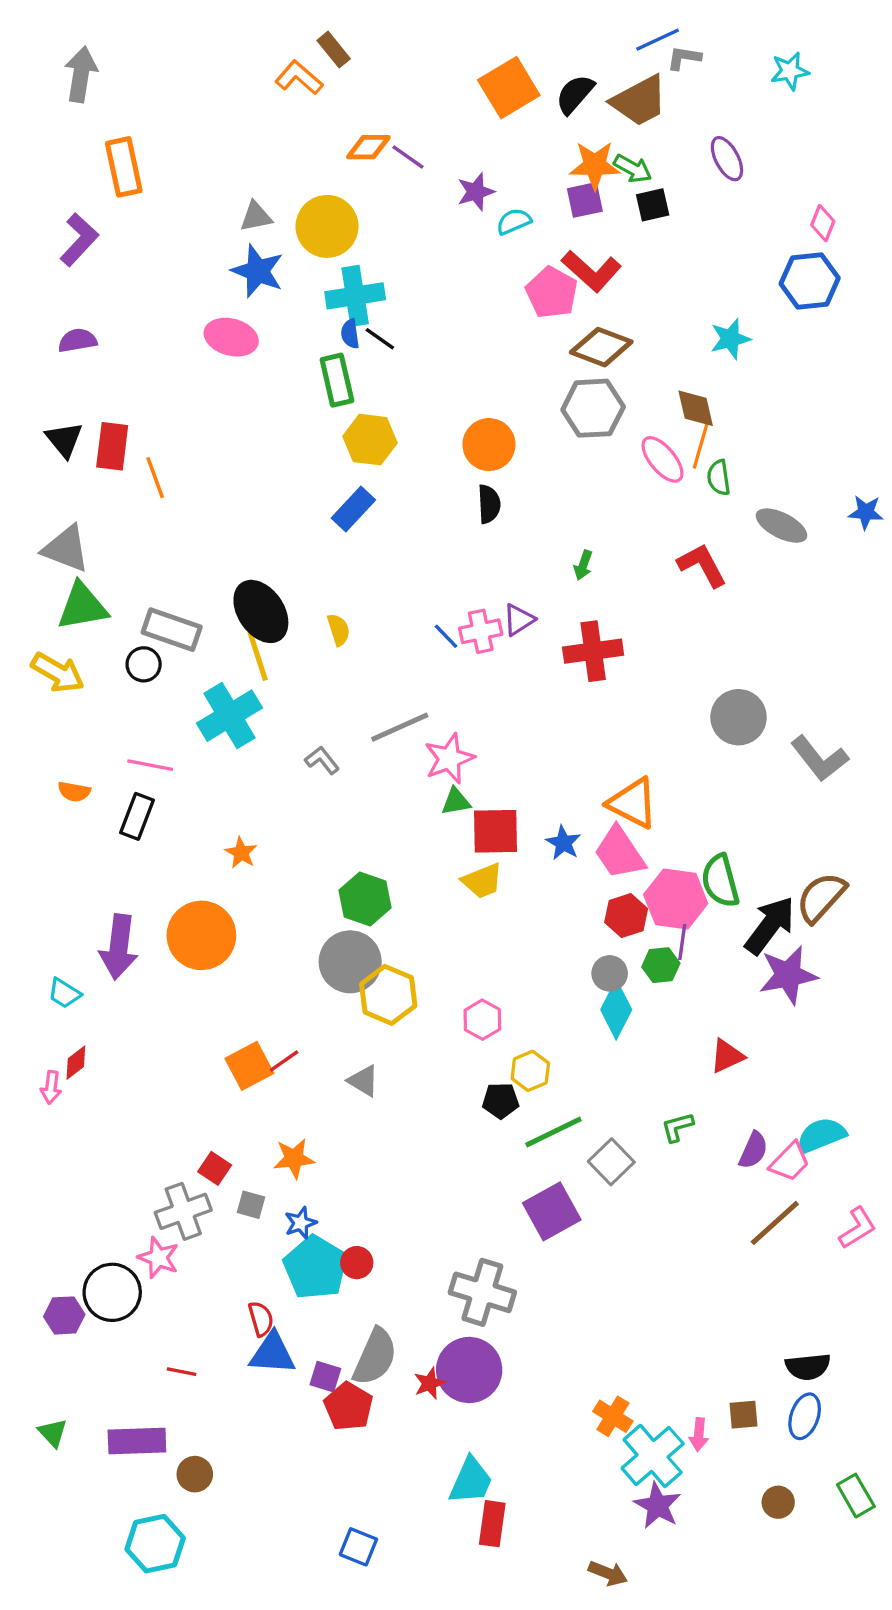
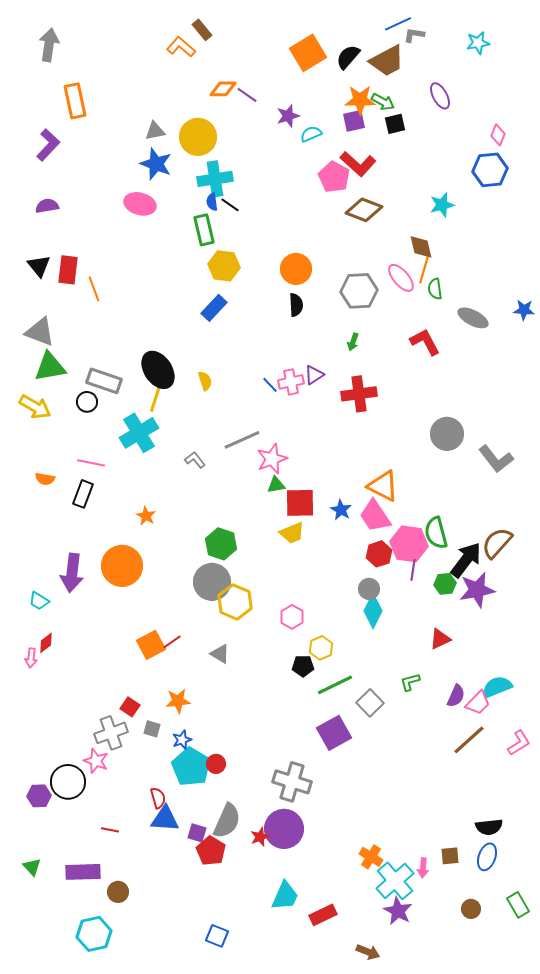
gray hexagon: (593, 408) -> (359, 291), moved
yellow line: (258, 656) -> (156, 397), turned 36
green hexagon: (661, 965) -> (445, 584), moved
red rectangle: (492, 1524) -> (323, 915), moved, turned 56

